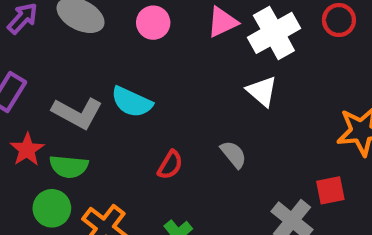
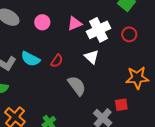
red circle: (339, 20) -> (129, 34), moved
gray semicircle: (233, 154) -> (77, 86), size x1.5
red semicircle: (170, 165) -> (57, 61), moved

